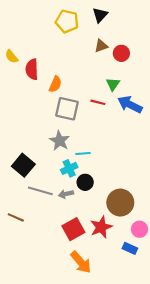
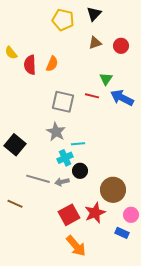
red circle: (121, 53) -> (121, 46), moved
orange semicircle: (55, 84) -> (52, 64), moved
black square: (23, 165) -> (15, 145), moved

